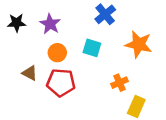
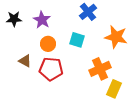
orange cross: (120, 83) -> (100, 69), size x1.5

